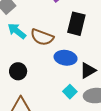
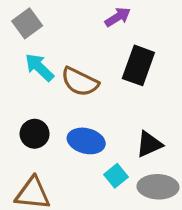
blue ellipse: (66, 58) -> (86, 141), moved

